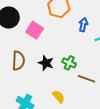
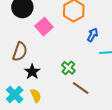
black star: (46, 63) -> (32, 72), moved
yellow semicircle: (59, 97) -> (36, 96), moved

